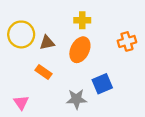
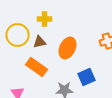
yellow cross: (82, 20) -> (44, 19), moved
orange rectangle: (43, 72) -> (36, 67), size x1.5

